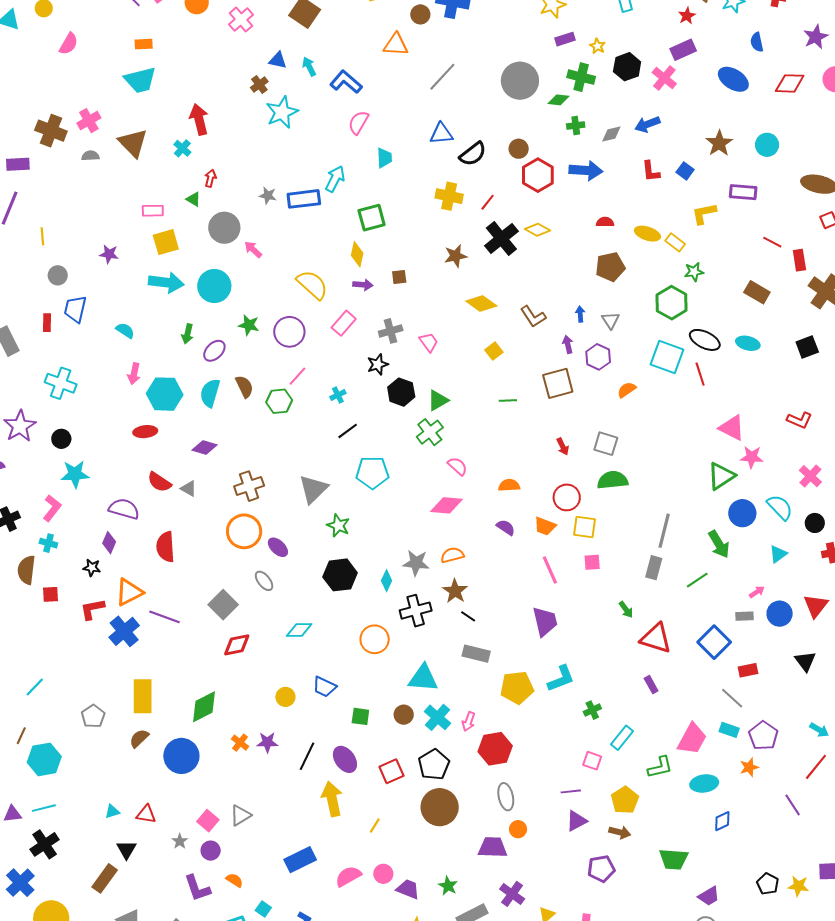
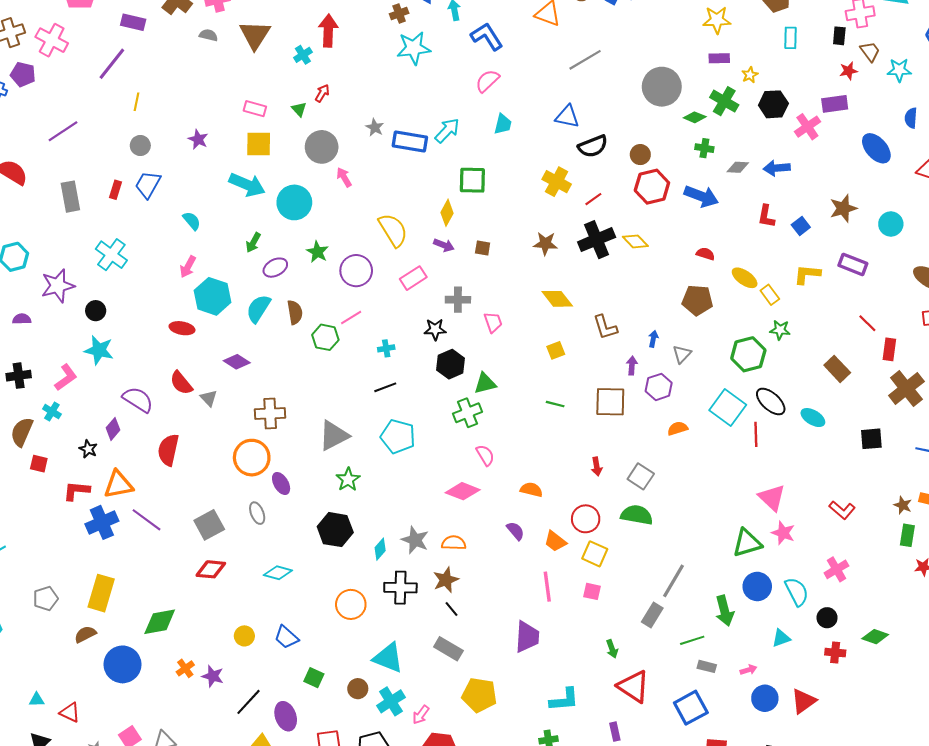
gray rectangle: (744, 616) -> (707, 666), moved
cyan L-shape: (561, 679) -> (564, 700), moved

